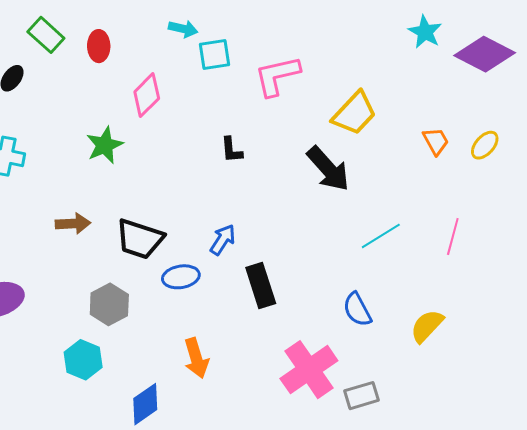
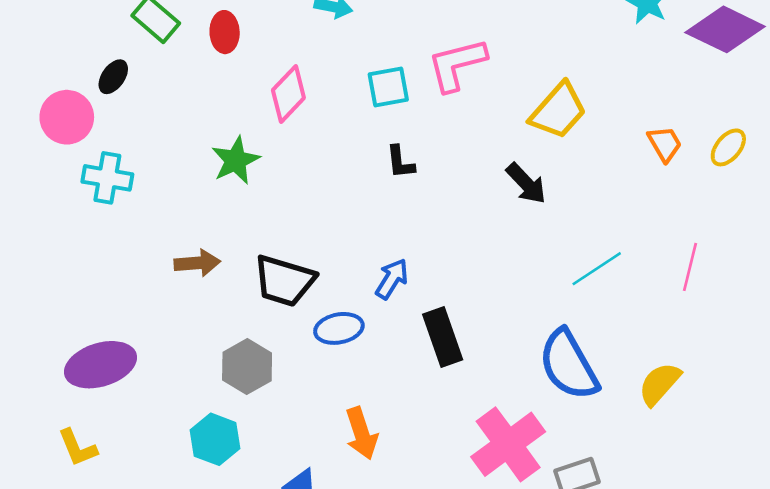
cyan square: (215, 54) -> (388, 87), moved
black arrow: (328, 169) -> (526, 184), size x0.7
blue semicircle: (357, 310) -> (569, 365), size x1.6

